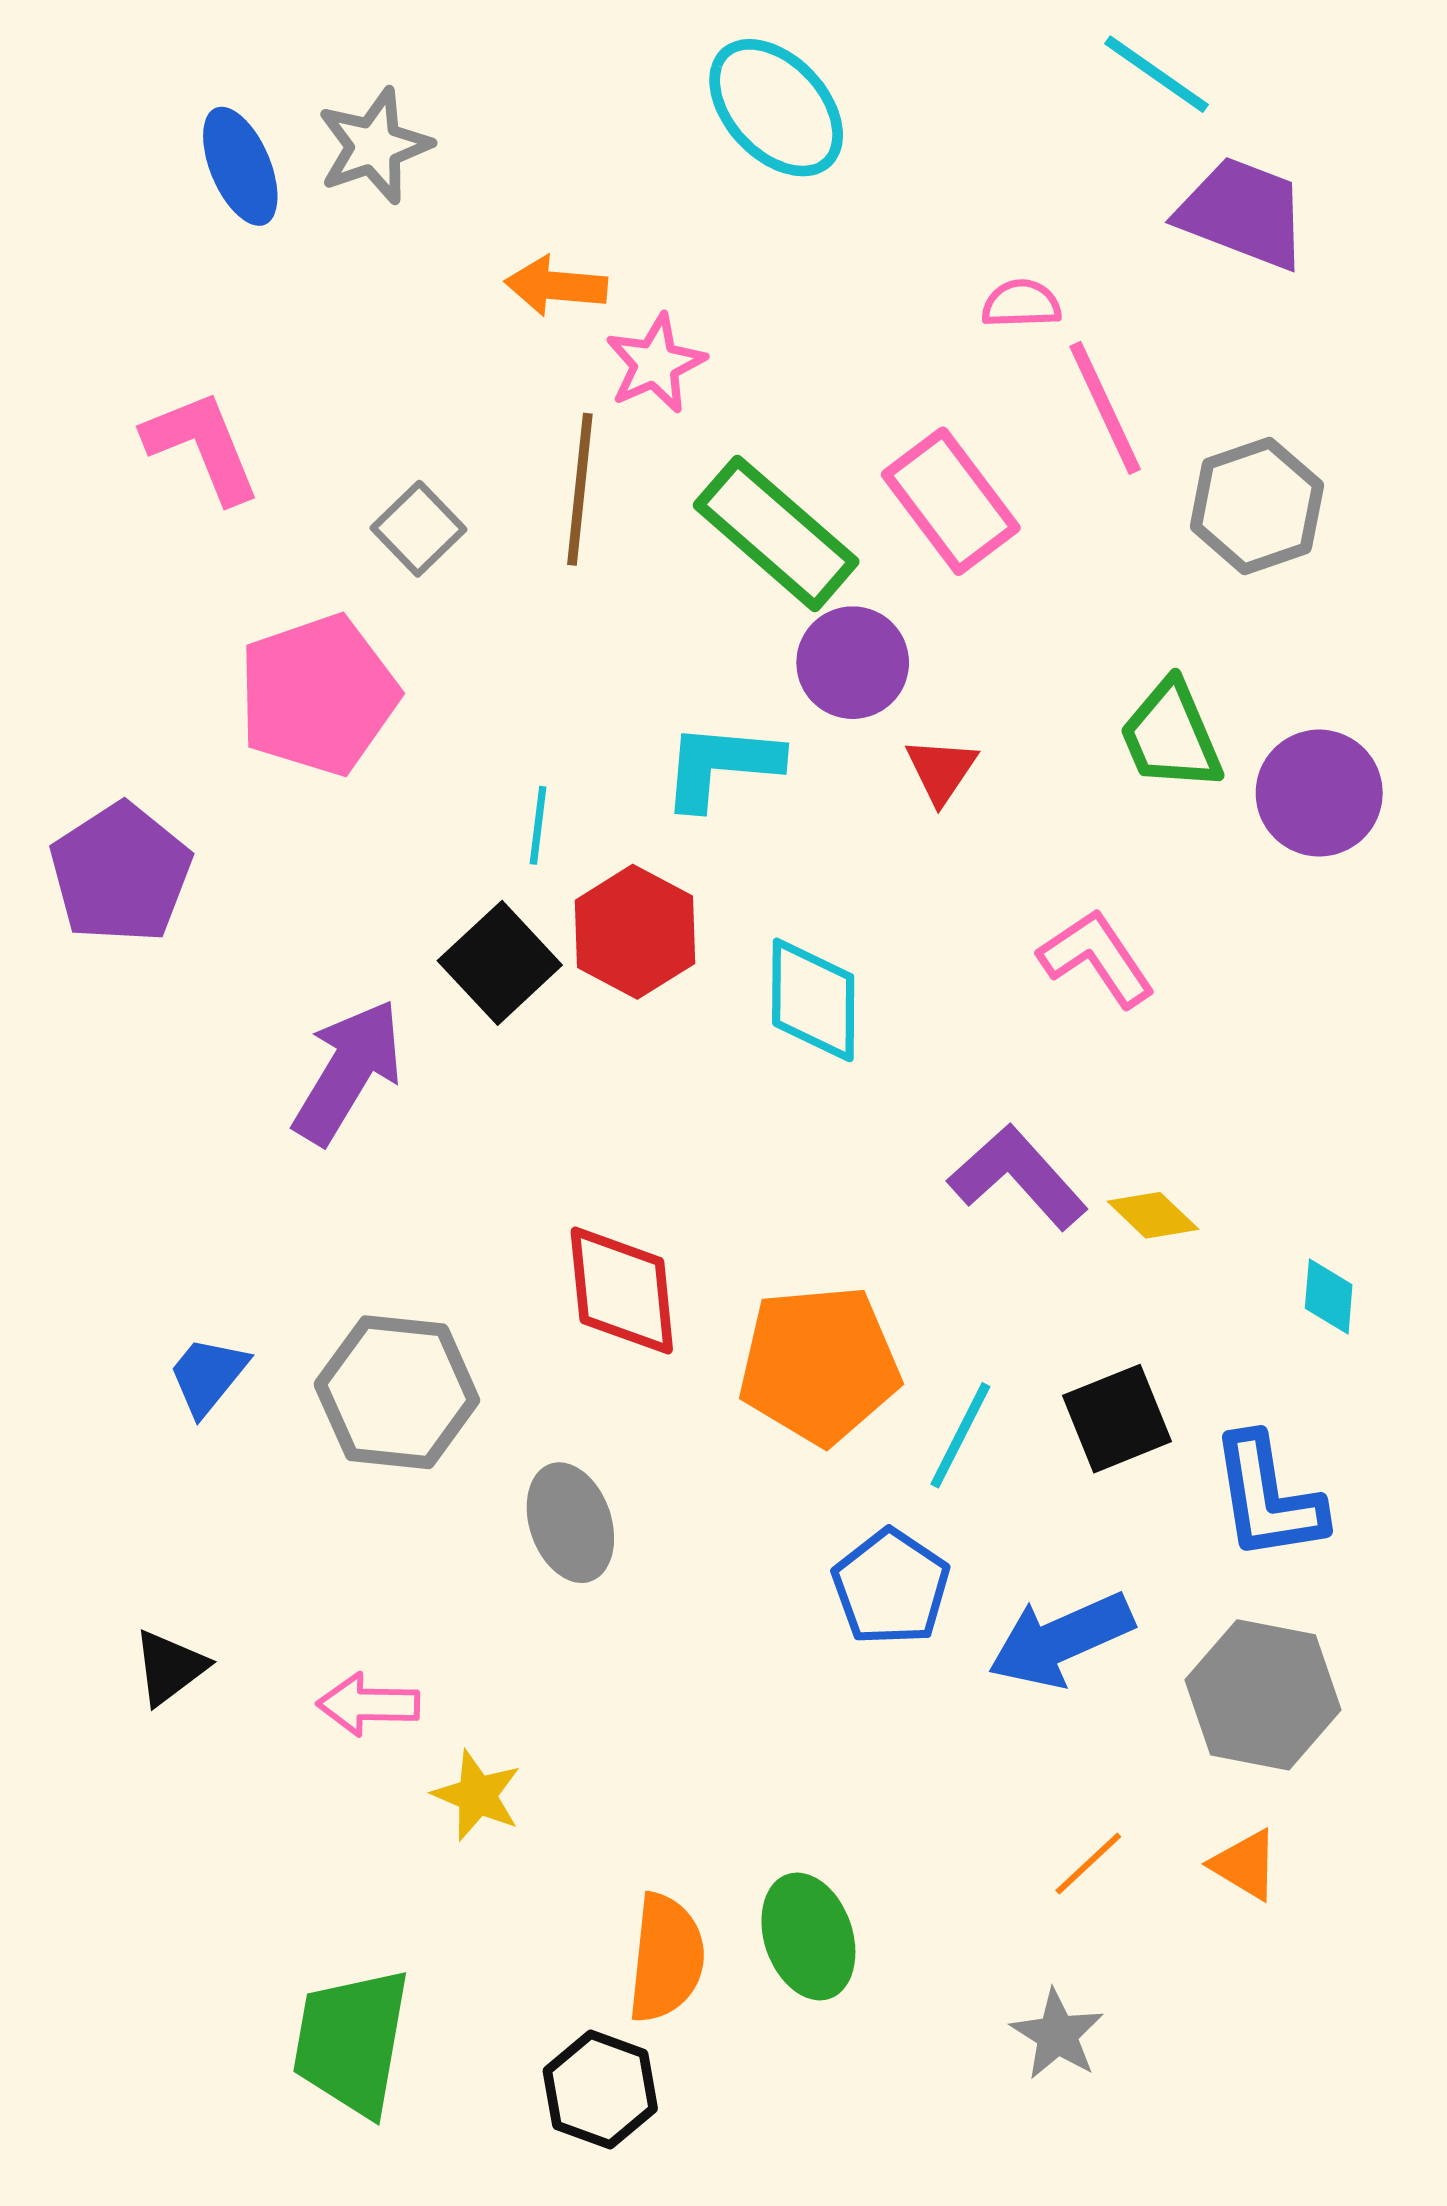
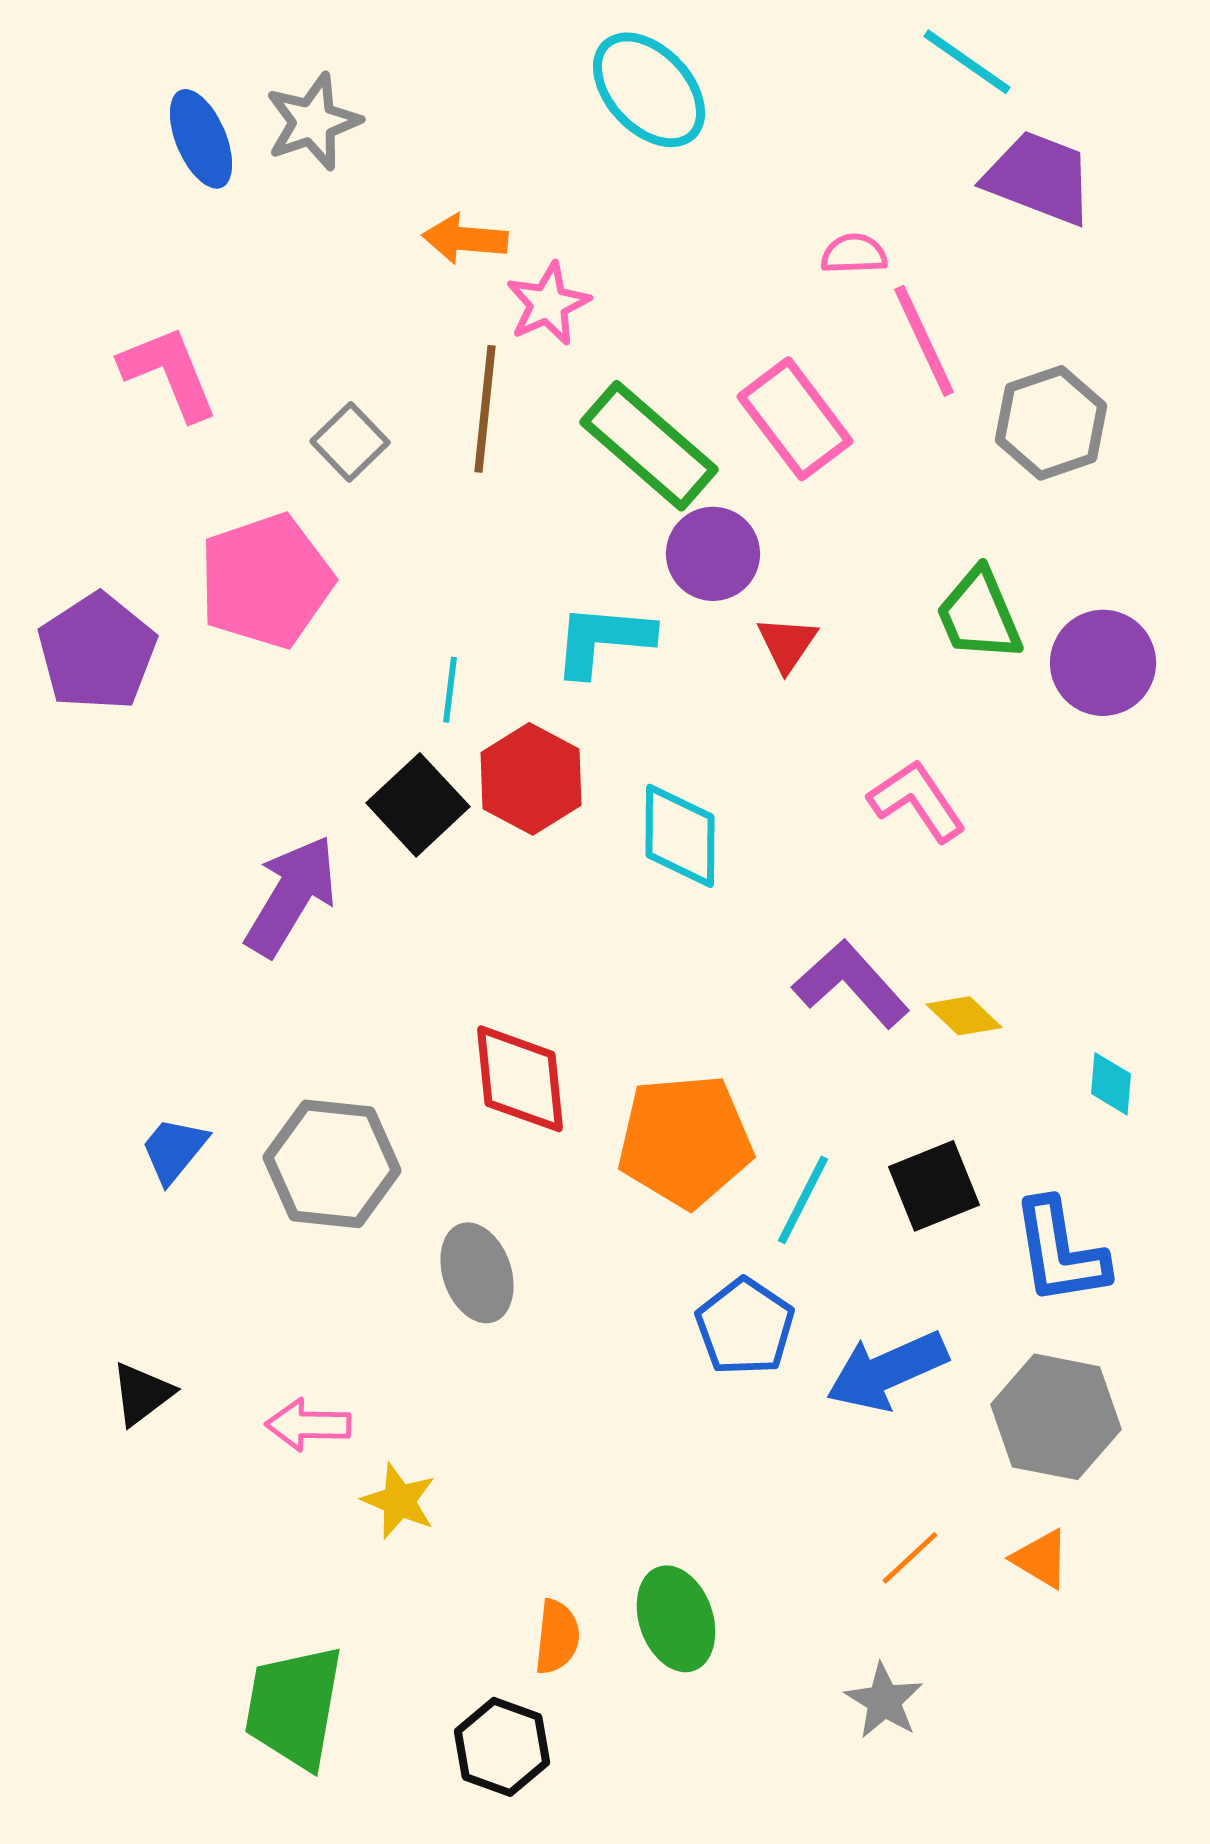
purple pentagon: (121, 873) -> (97, 652), moved
orange semicircle: (666, 1958) -> (557, 1637), size x0.7

